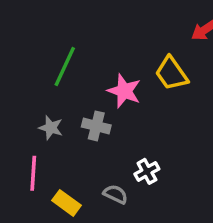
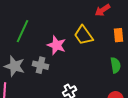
gray star: (51, 128) -> (15, 66), size x1.5

